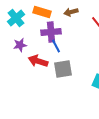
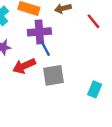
red arrow: (38, 61) -> (24, 66), turned -42

